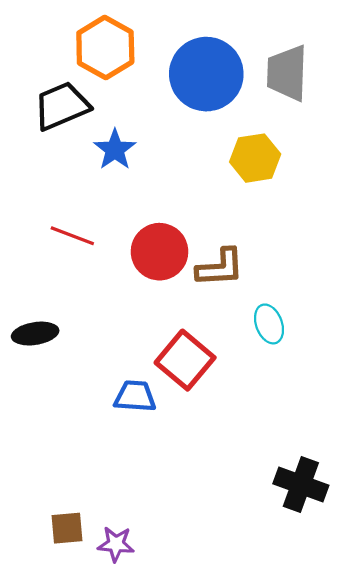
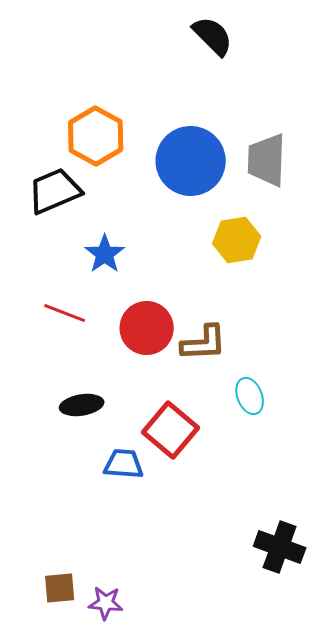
blue star: (115, 150) -> (105, 254), moved
black ellipse: (35, 334) -> (82, 405), moved

